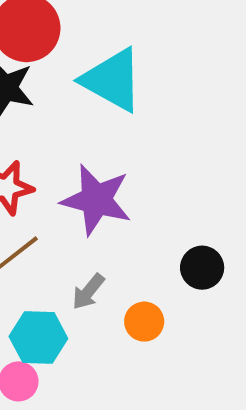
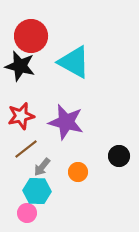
gray arrow: (88, 292) -> (42, 167), moved
orange circle: (144, 322) -> (78, 172), moved

